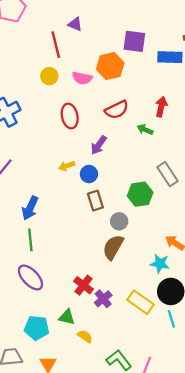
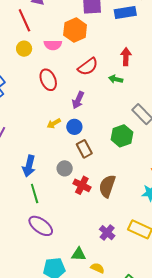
gray circle: (119, 221) -> (65, 168), moved
red cross: (83, 285) -> (82, 185), moved

